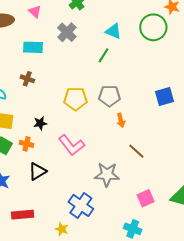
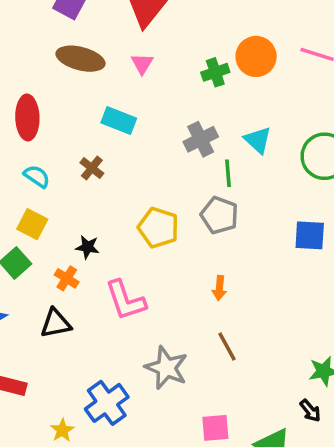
gray cross: (67, 32) -> (201, 139), moved
green line: (103, 55) -> (228, 173), turned -56
gray pentagon: (109, 96) -> (219, 215), moved
blue square: (164, 96) -> (310, 235), moved
orange cross: (27, 144) -> (67, 278), moved

